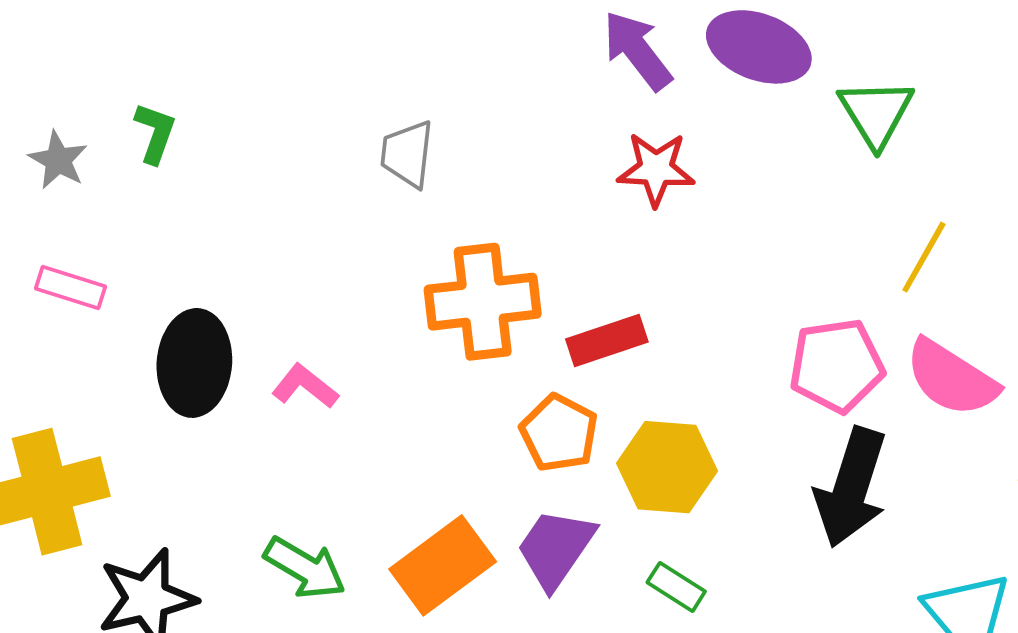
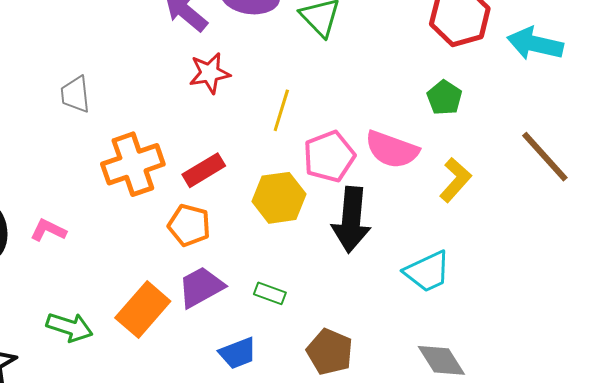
yellow line: (924, 257) -> (281, 110), moved
yellow hexagon: (667, 467) -> (279, 198), moved
purple trapezoid: (556, 548) -> (201, 287), turned 39

